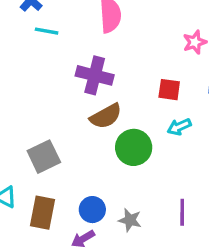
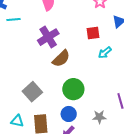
purple cross: (95, 75) -> (48, 37), turned -30
green circle: (134, 147) -> (73, 89), moved
gray star: (130, 220) -> (99, 117), moved

